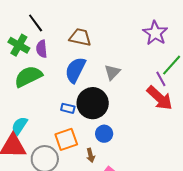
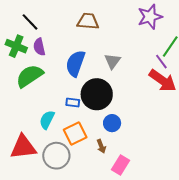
purple star: (155, 33) -> (150, 17), turned 30
brown trapezoid: (80, 37) -> (88, 21), moved
cyan semicircle: (19, 126) -> (47, 120), moved

